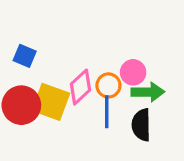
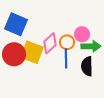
blue square: (25, 56) -> (16, 24), size x1.6

